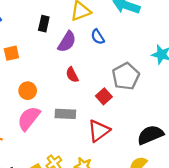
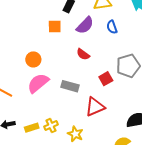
orange square: (11, 53) -> (55, 26), moved
red semicircle: (72, 75) -> (83, 54), turned -40
orange circle: (28, 91) -> (33, 59), moved

